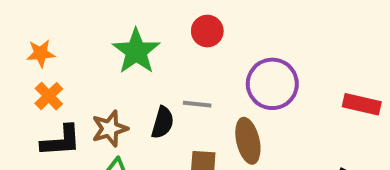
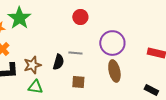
green star: (136, 51) -> (19, 18), moved
brown ellipse: (248, 141) -> (114, 71), moved

